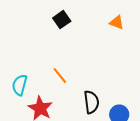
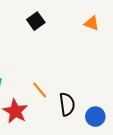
orange line: (60, 76) -> (40, 90), moved

